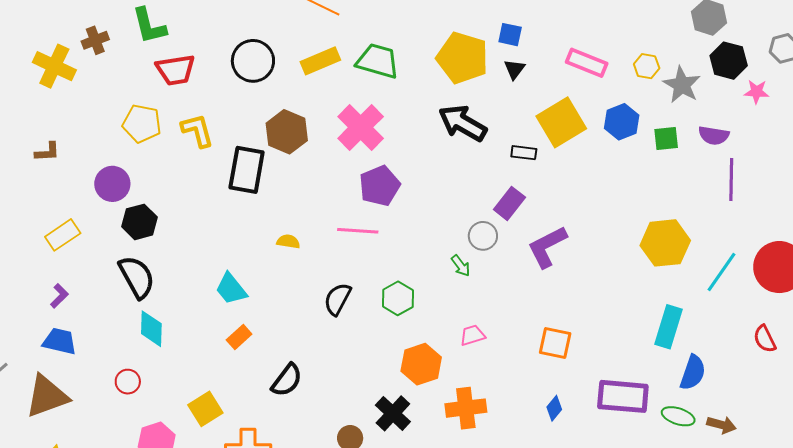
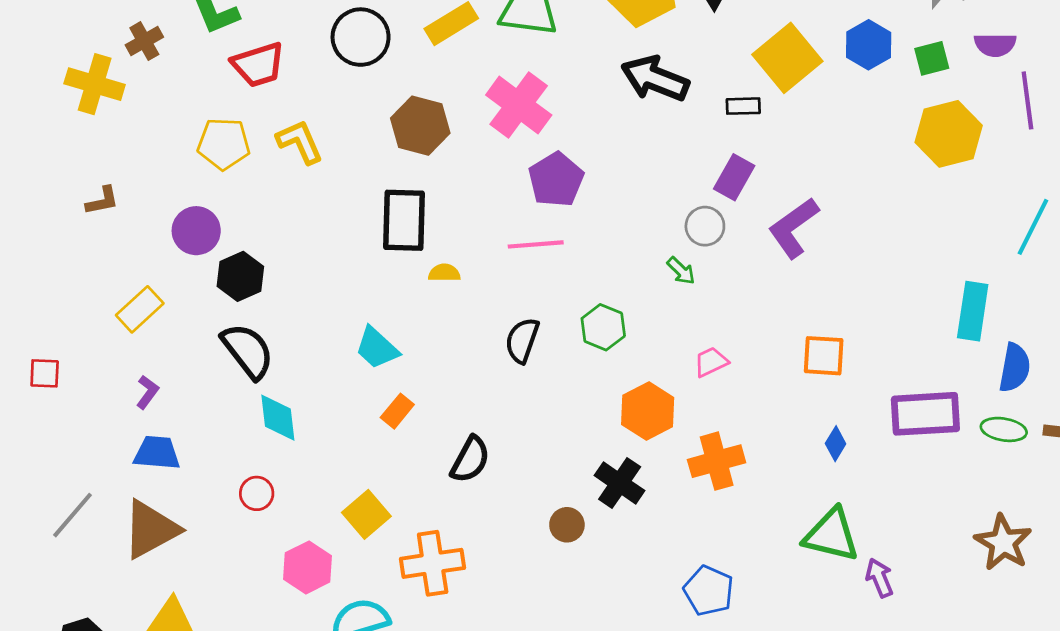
black rectangle: (247, 170) -> (404, 220), moved
yellow hexagon: (665, 243) -> (949, 134), moved

